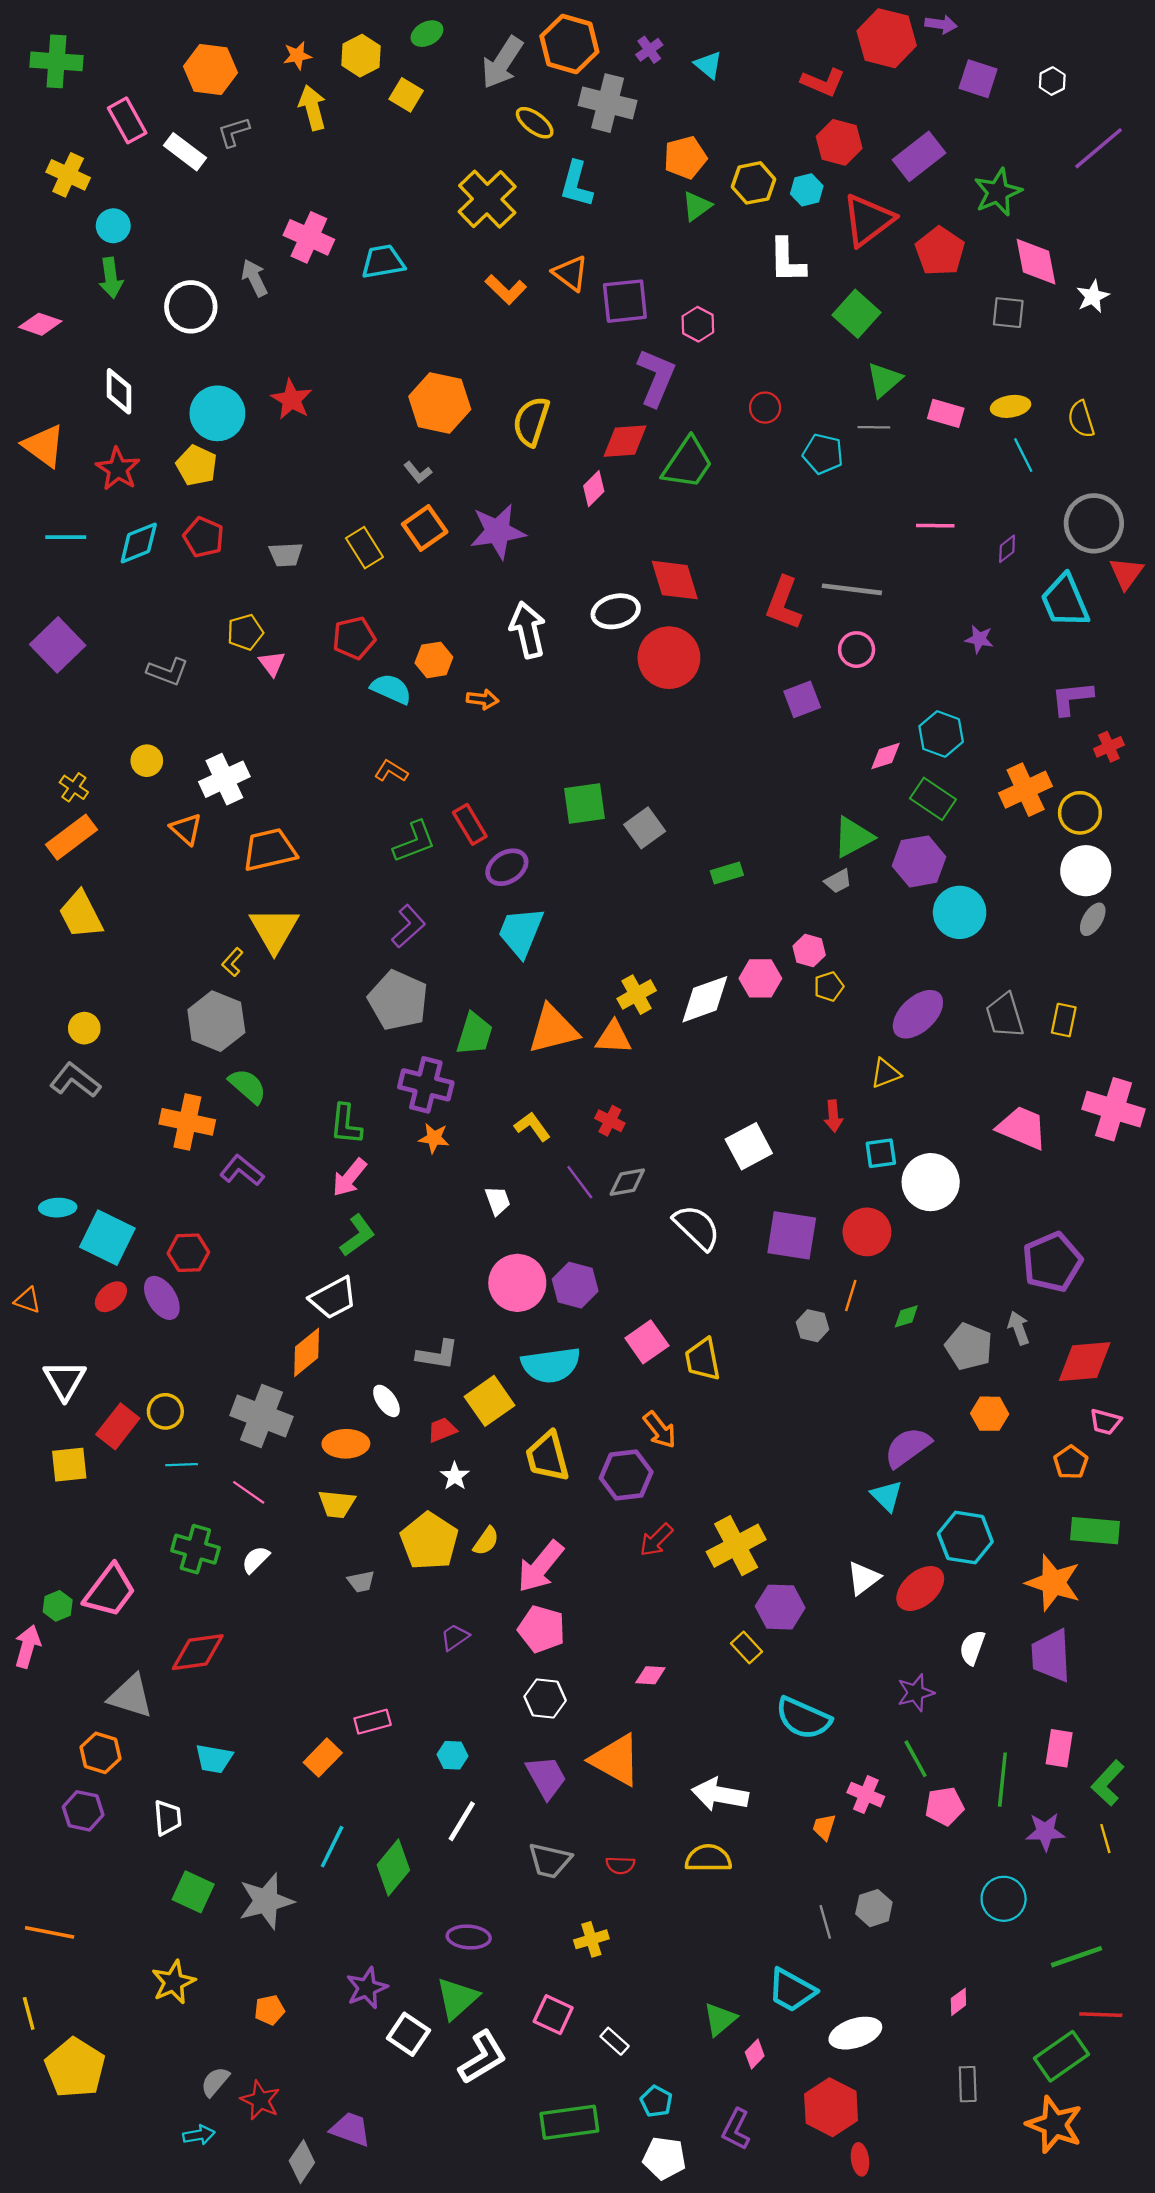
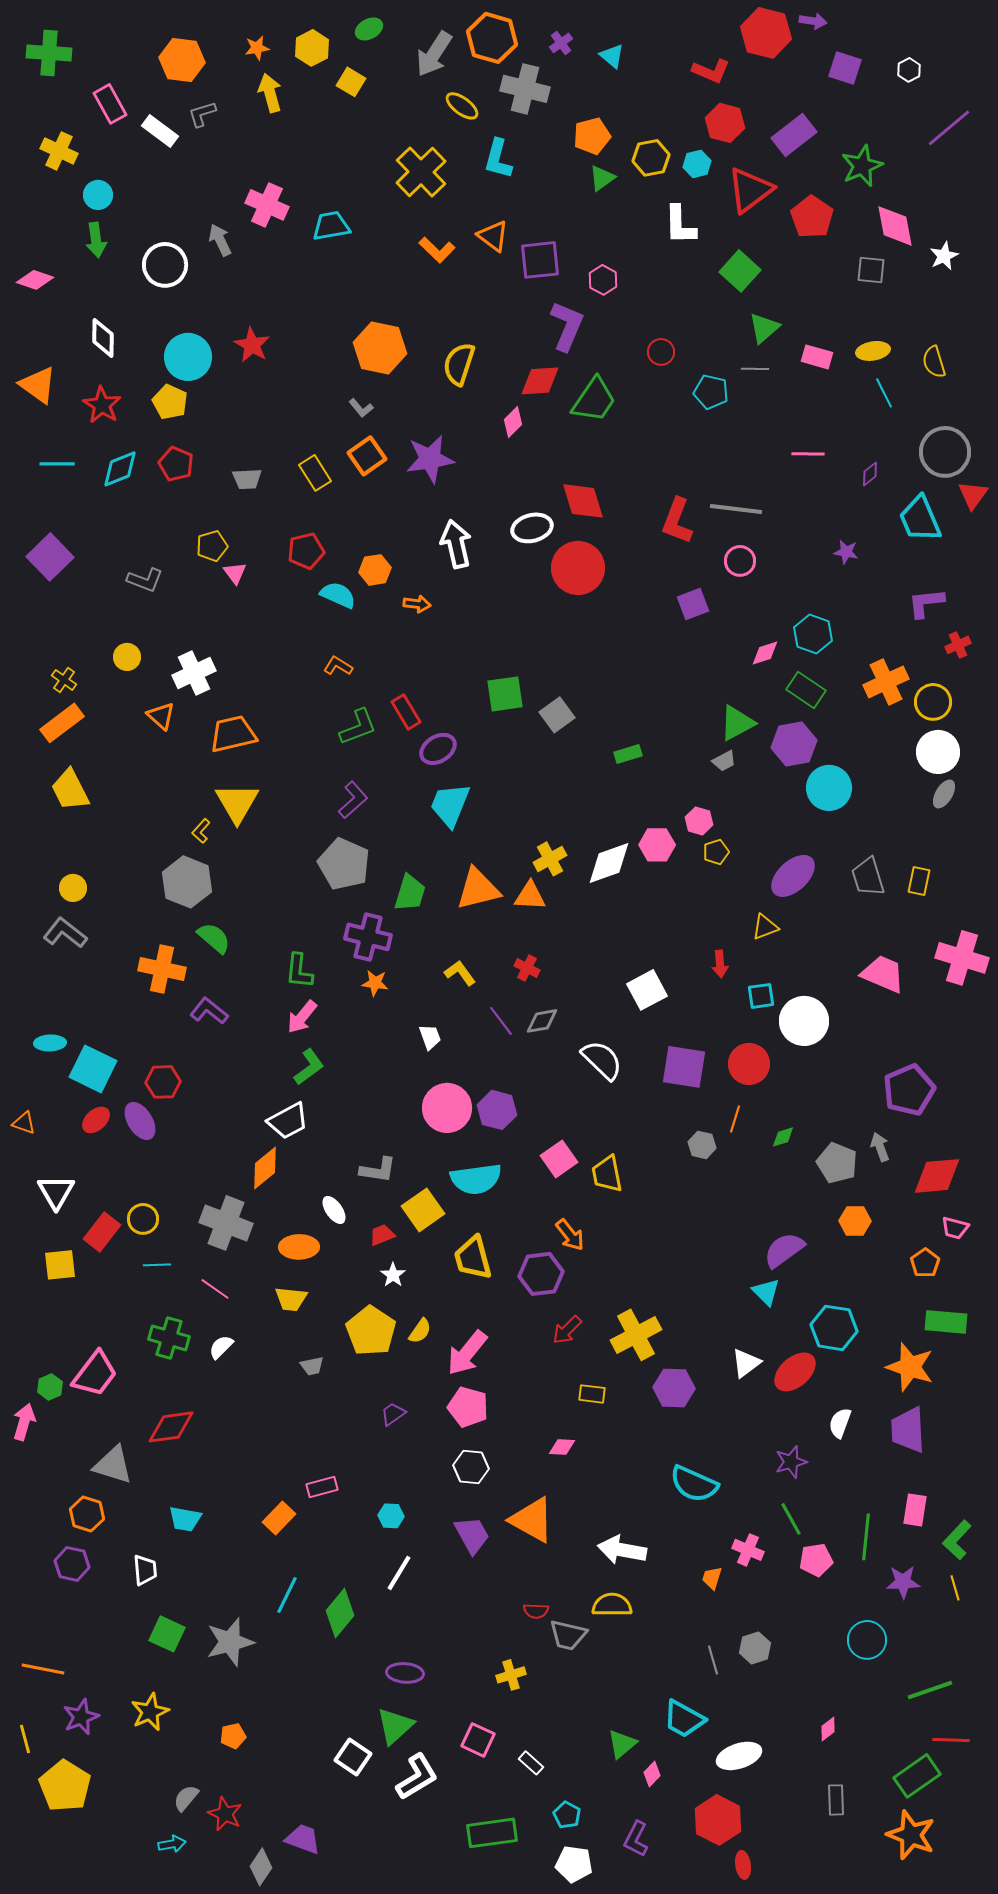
yellow rectangle: (747, 1648) -> (592, 1394), moved, turned -40
gray trapezoid: (550, 1861) -> (568, 1635), moved
purple star: (367, 1988) -> (81, 1717), moved

